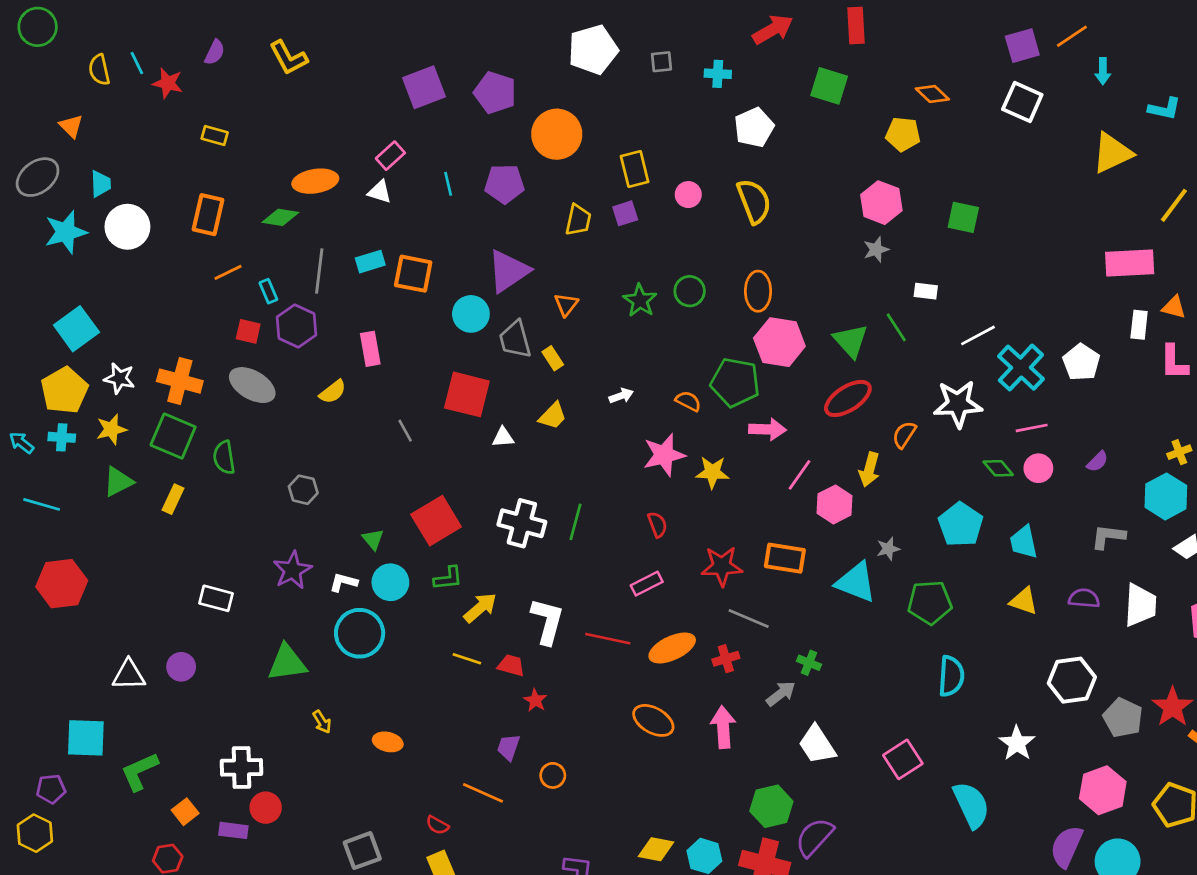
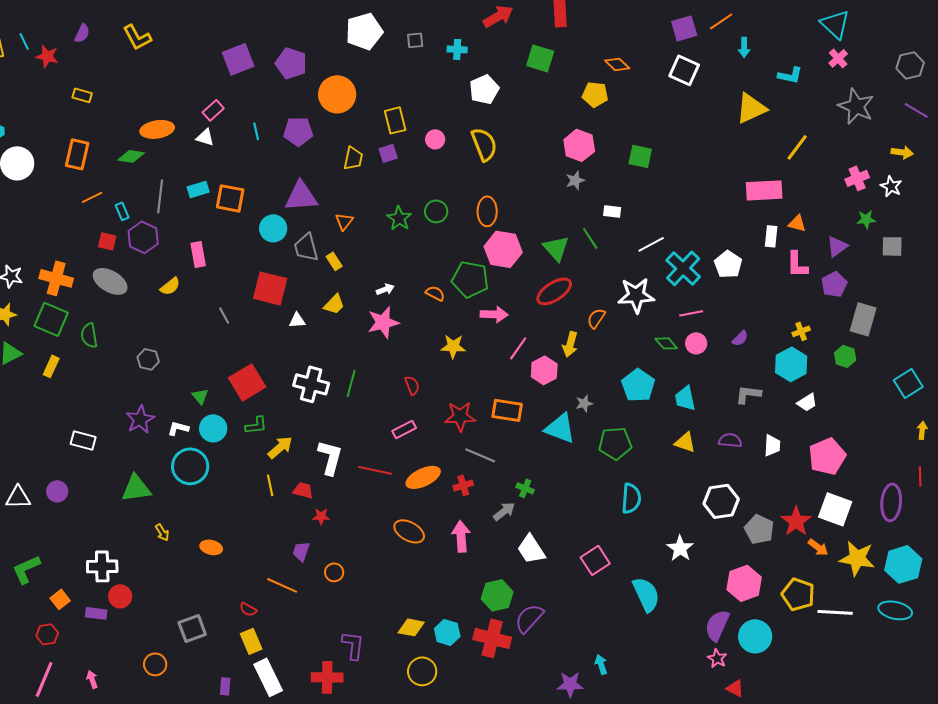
purple triangle: (508, 271) -> (301, 196), turned 30
pink star: (664, 455) -> (383, 322), moved
white trapezoid: (1140, 605) -> (772, 445), size x0.7
yellow line: (467, 659) -> (270, 485), turned 60
red star: (535, 700) -> (321, 516), turned -30

